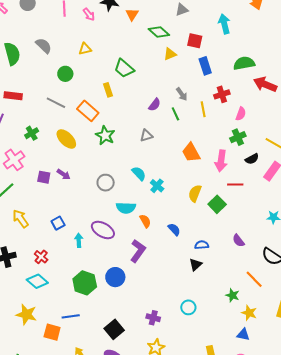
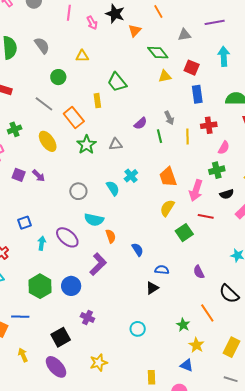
gray triangle: (146, 136) -> (116, 144), moved
cyan cross: (157, 186) -> (131, 176), moved
yellow semicircle: (195, 193) -> (167, 208), moved
purple cross: (153, 318) -> (87, 317), moved

